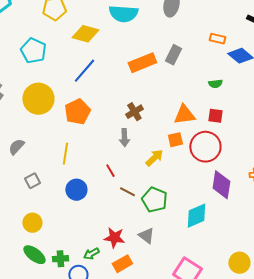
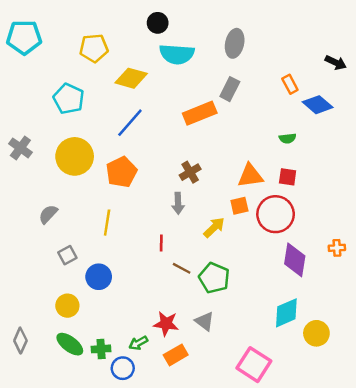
orange rectangle: (217, 39) -> (290, 84), turned 49
gray rectangle: (173, 55) -> (230, 89), moved
red line: (110, 171) -> (161, 243), turned 32
blue circle: (76, 190) -> (99, 277), moved
cyan diamond: (196, 216) -> (286, 313), moved
yellow circle: (239, 263) -> (316, 333), moved

